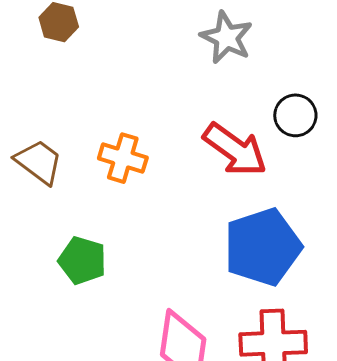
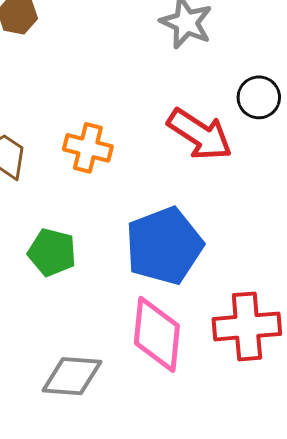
blue pentagon: (263, 247) -> (164, 246), moved

